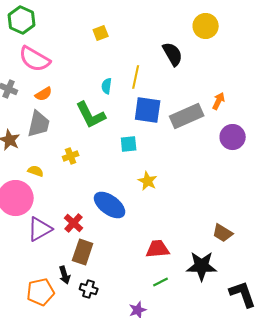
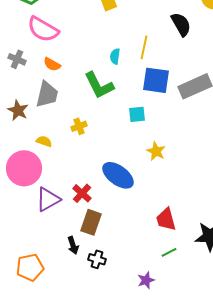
orange semicircle: (44, 94) -> (52, 64), turned 60
red trapezoid: (158, 249) -> (166, 219), turned -100
orange pentagon: (41, 292) -> (30, 267), moved

